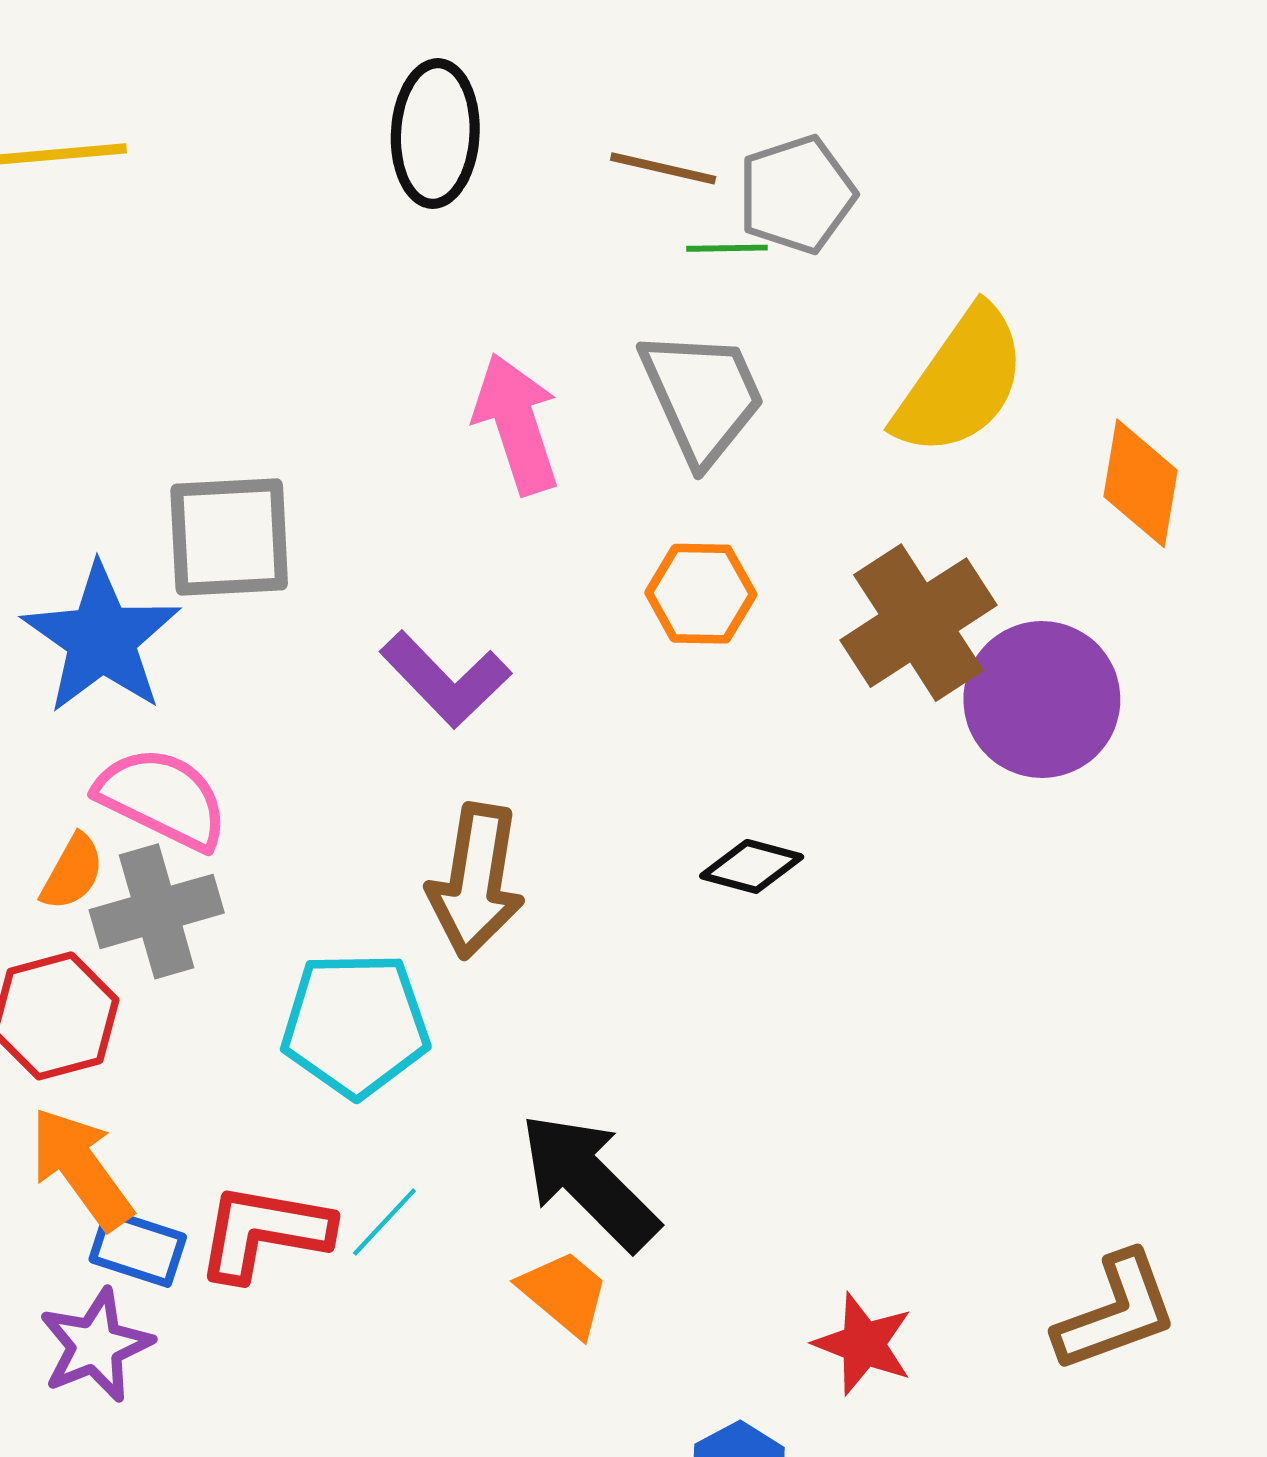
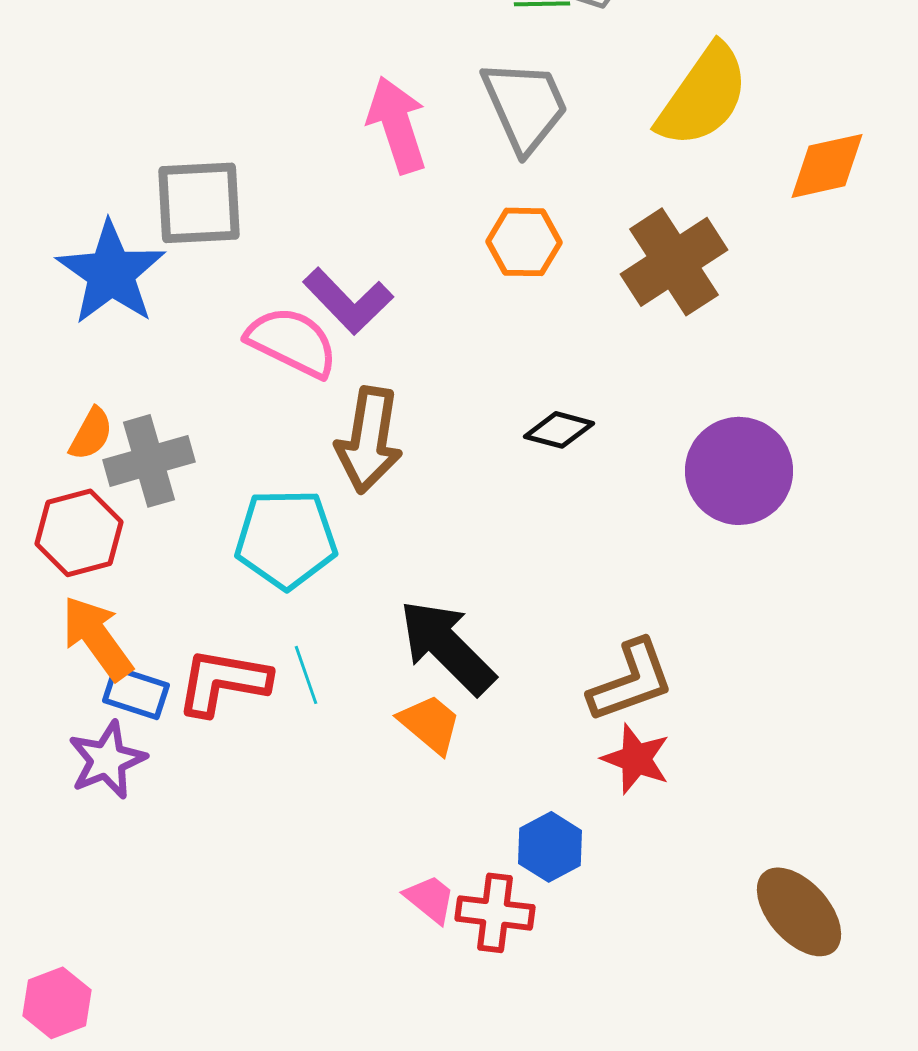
orange diamond: (1141, 483) -> (827, 166), turned 68
purple circle: (1042, 700) -> (739, 471), moved
pink semicircle: (162, 798) -> (292, 342), moved
cyan line: (384, 1222) -> (306, 675), turned -62
brown L-shape: (1116, 1312) -> (631, 681), moved

